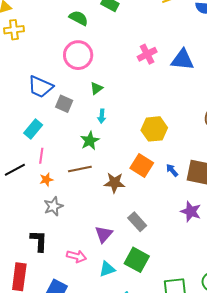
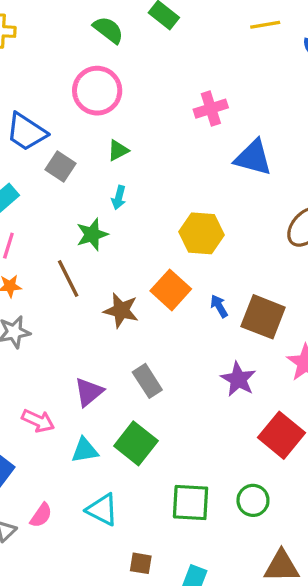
blue triangle: (182, 60) -> (253, 158), moved
brown line: (80, 169) -> (68, 278), turned 65

